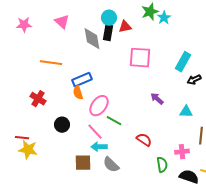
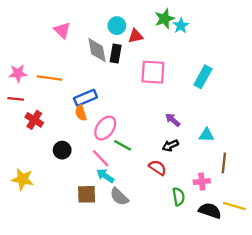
pink star: (24, 25) -> (18, 73), moved
black rectangle: (108, 33) -> (116, 54), moved
black arrow: (194, 80) -> (170, 145), moved
red line: (22, 138) -> (16, 99), moved
cyan arrow: (99, 147) -> (105, 176), turned 35

